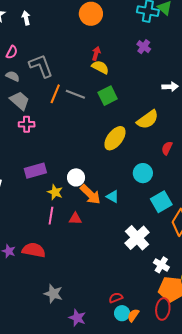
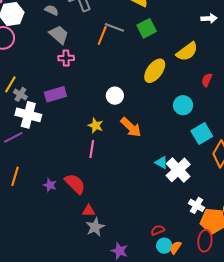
orange line: (55, 94) -> (102, 36), moved
purple rectangle: (35, 171) -> (55, 94), moved
white circle: (76, 177) -> (115, 96), moved
cyan triangle: (113, 197) -> (161, 163), moved
red triangle: (75, 219) -> (89, 211), moved
red semicircle: (34, 250) -> (75, 184), turned 35
white cross: (161, 265) -> (197, 205), moved
gray star: (53, 294) -> (95, 227), turned 30

